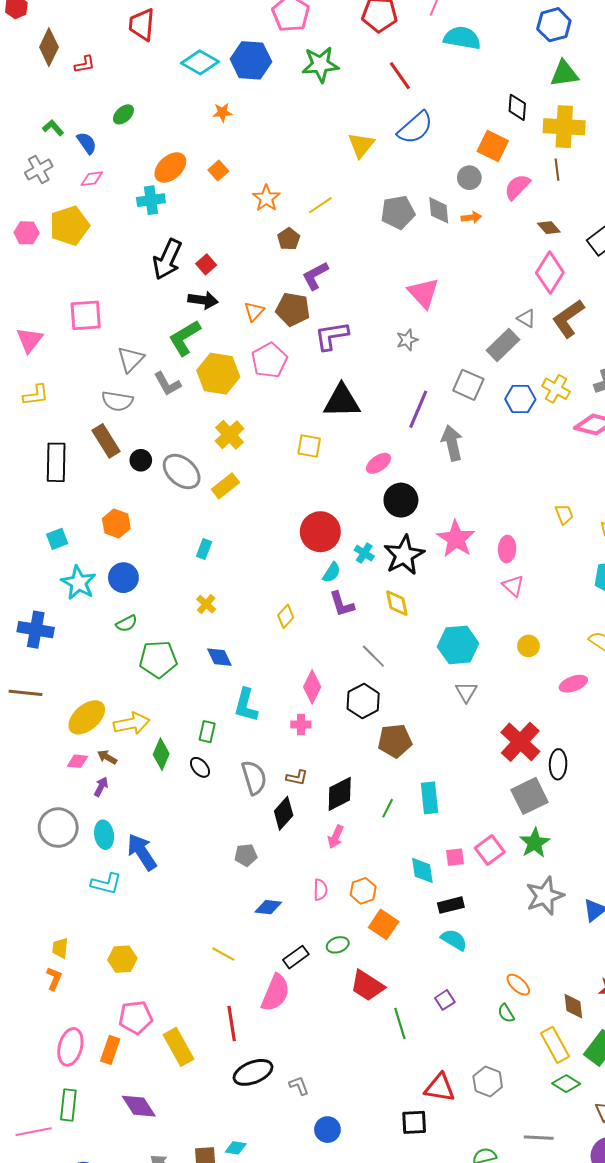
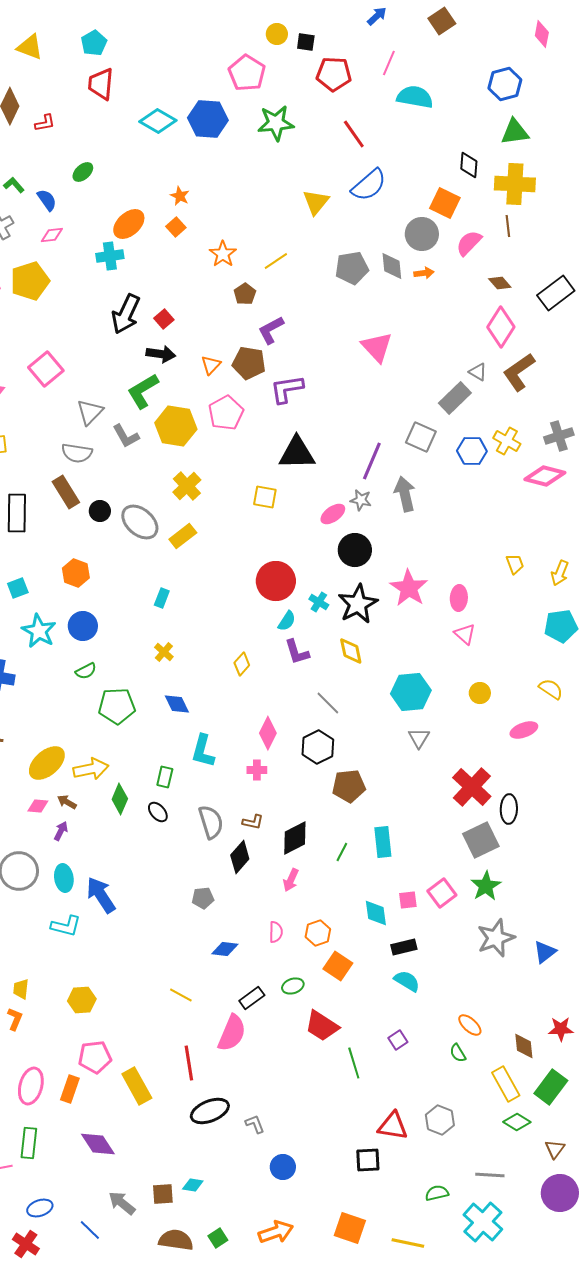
orange star: (222, 112) -> (180, 196), moved, turned 30
gray circle: (469, 178) -> (422, 234), size x1.4
pink square: (86, 315) -> (46, 369), turned -36
gray star: (407, 340) -> (361, 500), moved, turned 30

